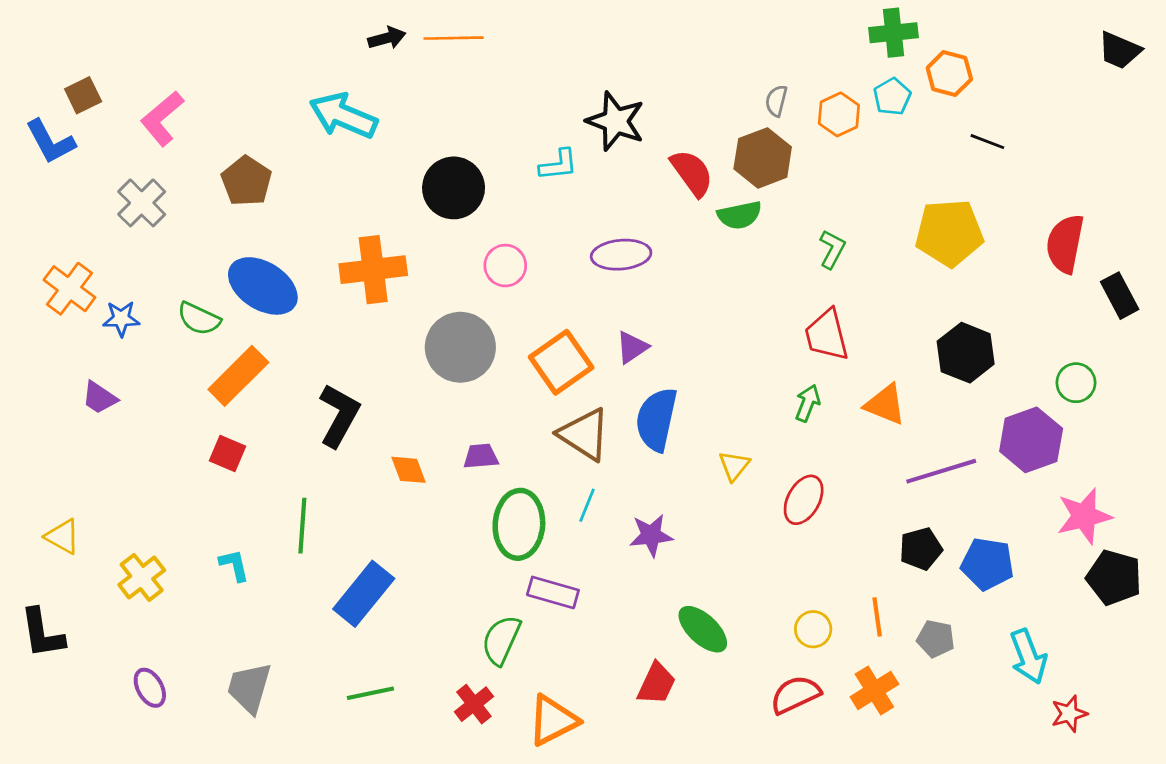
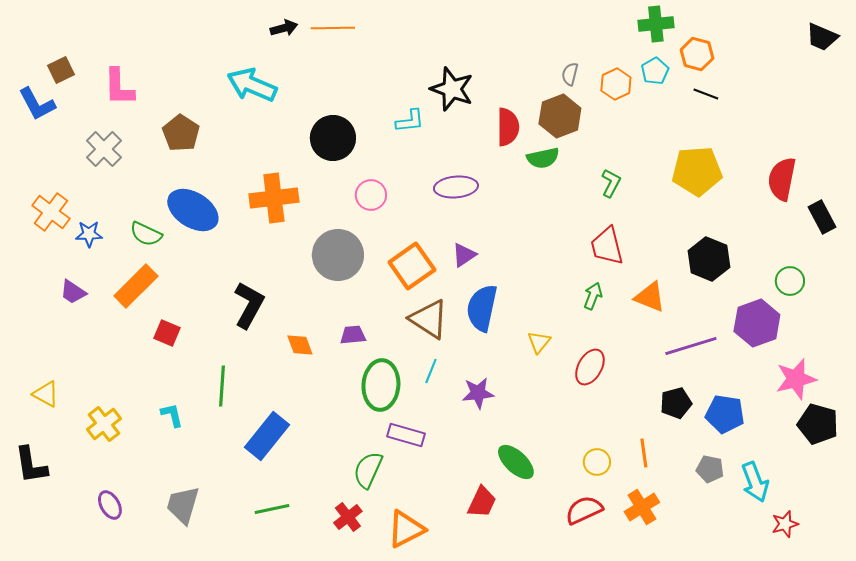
pink L-shape: (162, 118) -> (119, 87), turned -51
black line: (987, 142) -> (706, 94), moved
red semicircle: (692, 173) -> (508, 127), turned 36
orange rectangle: (238, 376) -> (136, 286), moved
gray pentagon: (936, 639) -> (710, 469), moved

